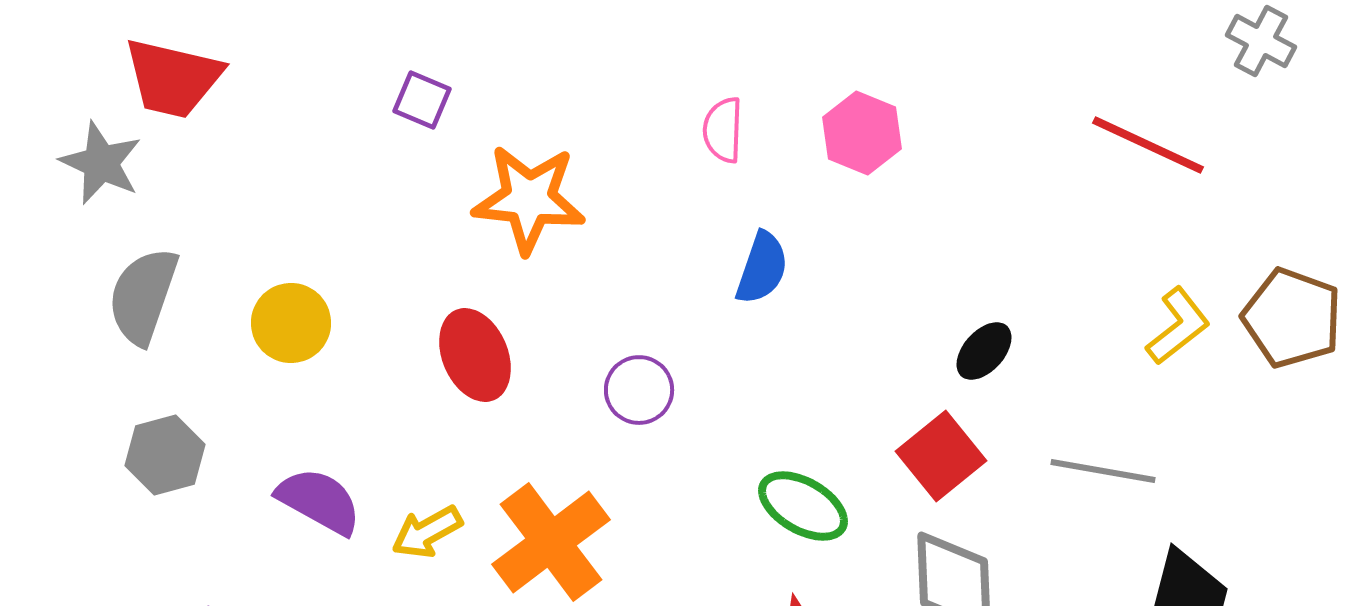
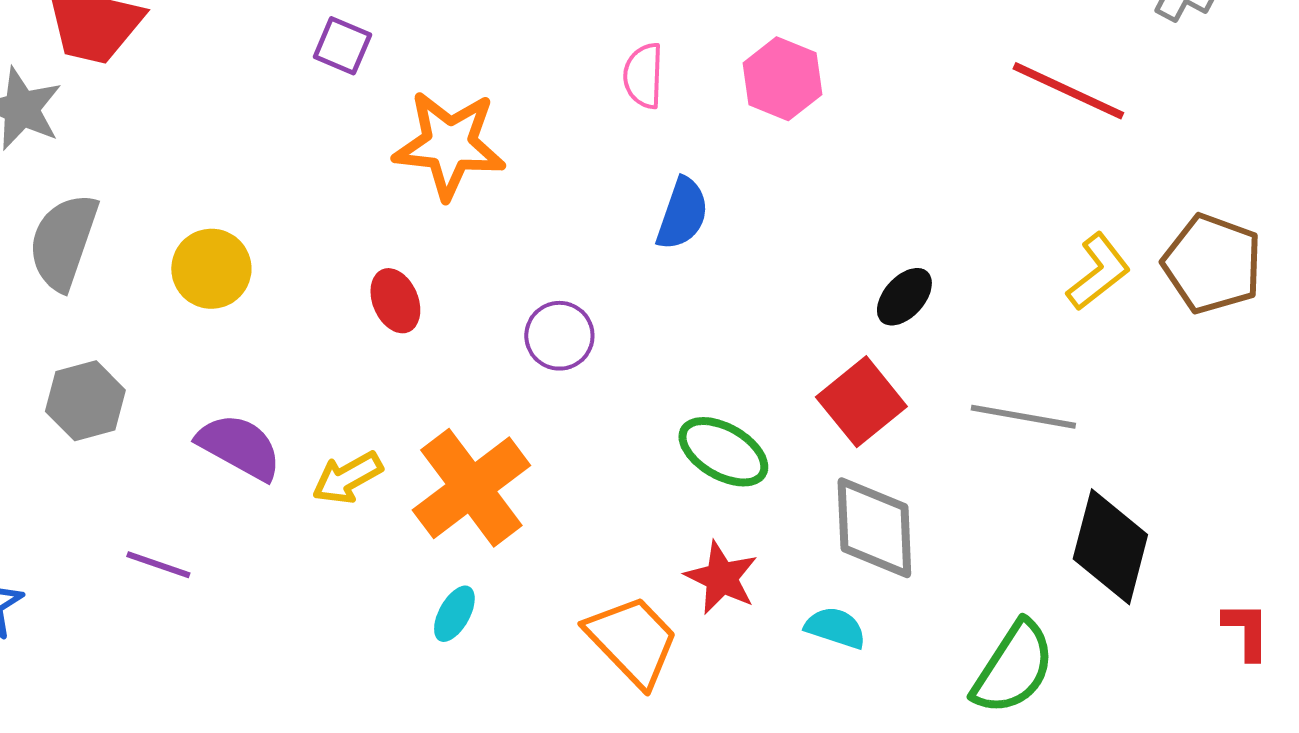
red ellipse: (475, 355) -> (395, 301), size x0.7

